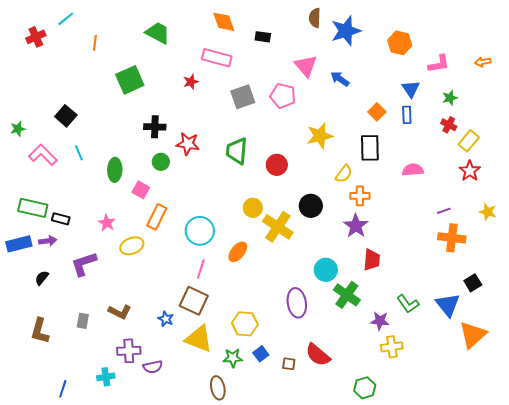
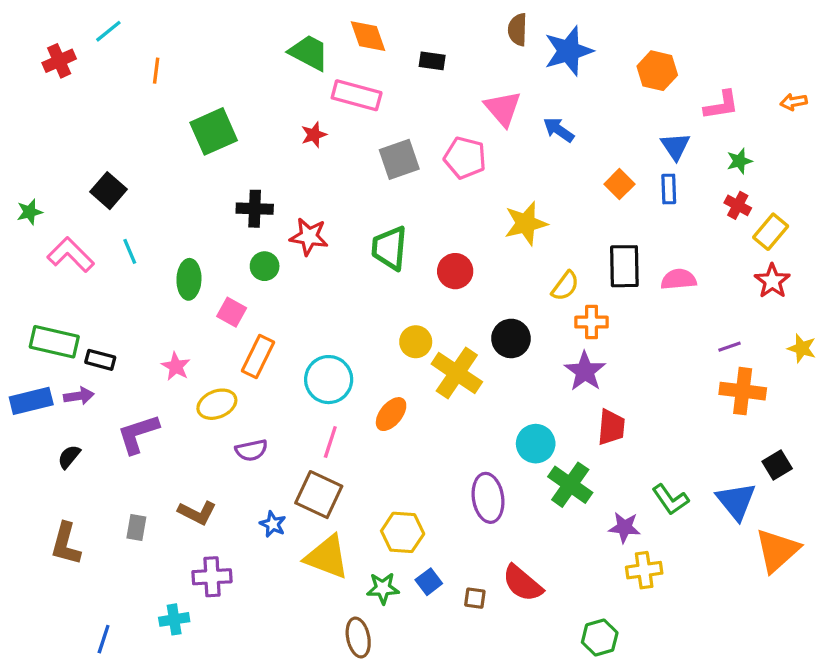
green trapezoid: (158, 33) -> (309, 53), moved
black rectangle: (370, 148) -> (624, 266), moved
purple semicircle: (153, 367) -> (251, 450), moved

